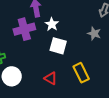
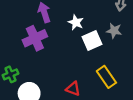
white star: (52, 24) -> (76, 22), moved
white square: (58, 46) -> (92, 40), moved, turned -30

